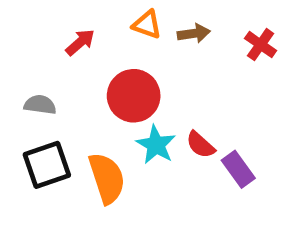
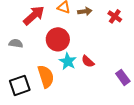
red arrow: (80, 42) -> (34, 15), size x1.6
black square: (47, 165) -> (20, 85), moved
purple rectangle: (238, 169) -> (123, 77), moved

